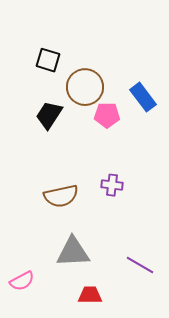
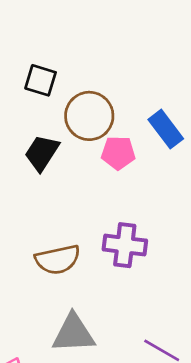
purple cross: (112, 185) -> (125, 245), size x1.5

